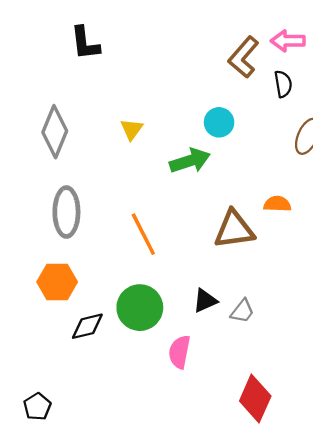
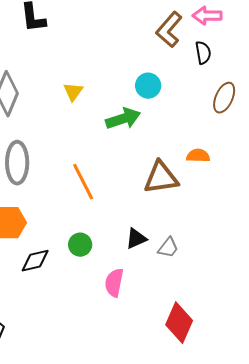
green circle: (140, 308) -> (80, 245), size x0.6

